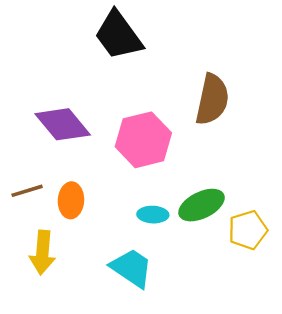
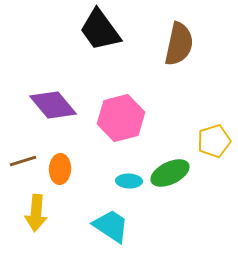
brown semicircle: (212, 99) -> (179, 44), moved
yellow pentagon: (248, 230) -> (214, 141), moved

